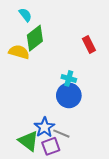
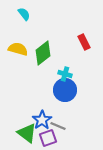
green diamond: (35, 38) -> (43, 53), moved

